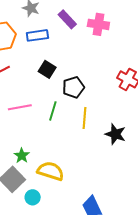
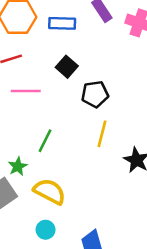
pink line: (20, 107) -> (26, 91), moved
green line: (53, 111) -> (45, 141), moved
cyan circle: (33, 197) -> (46, 230), moved

